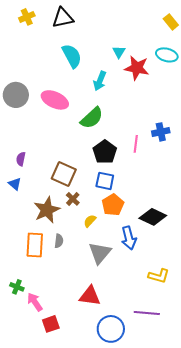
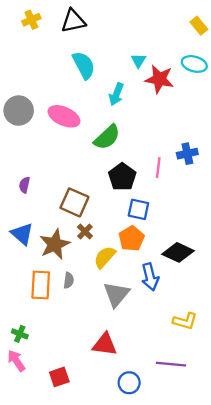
blue square: (105, 181) -> (138, 209), moved
blue triangle: (15, 184) -> (22, 234), moved, size x1.5
yellow semicircle: (90, 221) -> (105, 257), size x1.5
pink arrow: (35, 302) -> (16, 361), moved
blue circle: (111, 329) -> (129, 383), size x0.7

